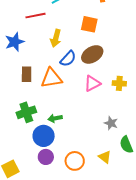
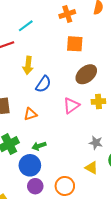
orange square: (89, 24) -> (75, 44), moved
brown ellipse: (92, 54) -> (86, 74), moved
orange triangle: (51, 78) -> (30, 114), moved, size x0.6
yellow triangle: (105, 157) -> (91, 168), moved

